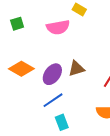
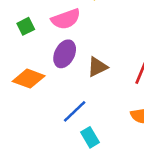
green square: (17, 24) -> (26, 26), moved
purple ellipse: (52, 74) -> (65, 54), moved

